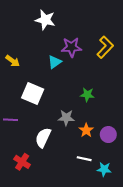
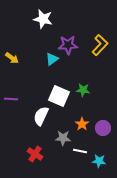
white square: (33, 94) -> (59, 96), moved
gray star: (66, 118) -> (63, 138), moved
purple line: (10, 120) -> (11, 99), moved
white semicircle: (43, 138) -> (41, 116), moved
red cross: (22, 162) -> (35, 154), moved

